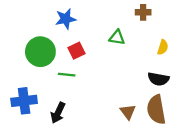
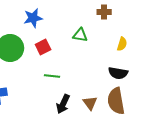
green line: (67, 75) -> (52, 76), moved
black arrow: (58, 113) -> (63, 104), moved

